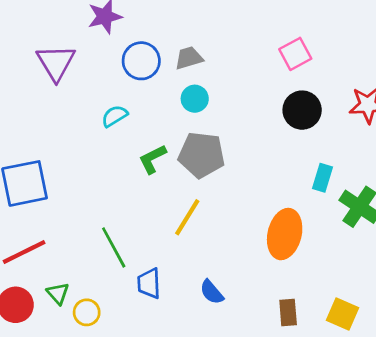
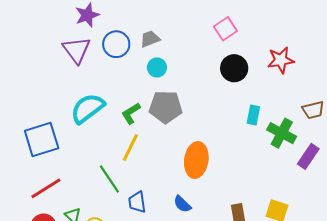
purple triangle: (56, 63) -> (77, 50), moved
cyan semicircle: (115, 116) -> (88, 108), moved, size x1.8
yellow line: (187, 217) -> (130, 147), moved
orange ellipse: (285, 234) -> (196, 160), moved

